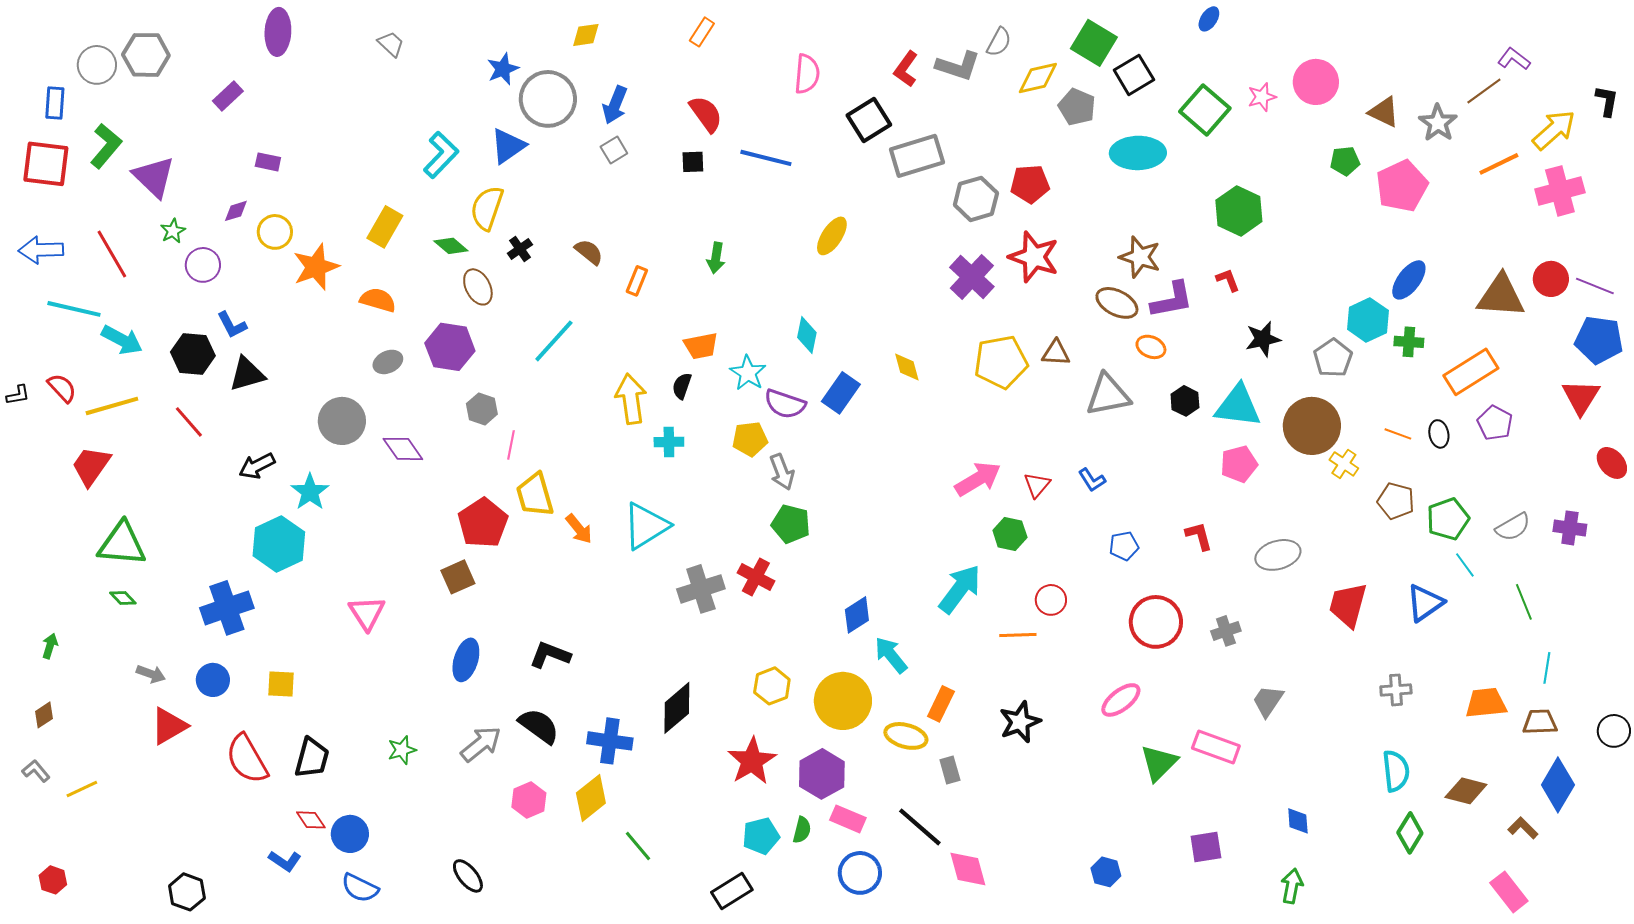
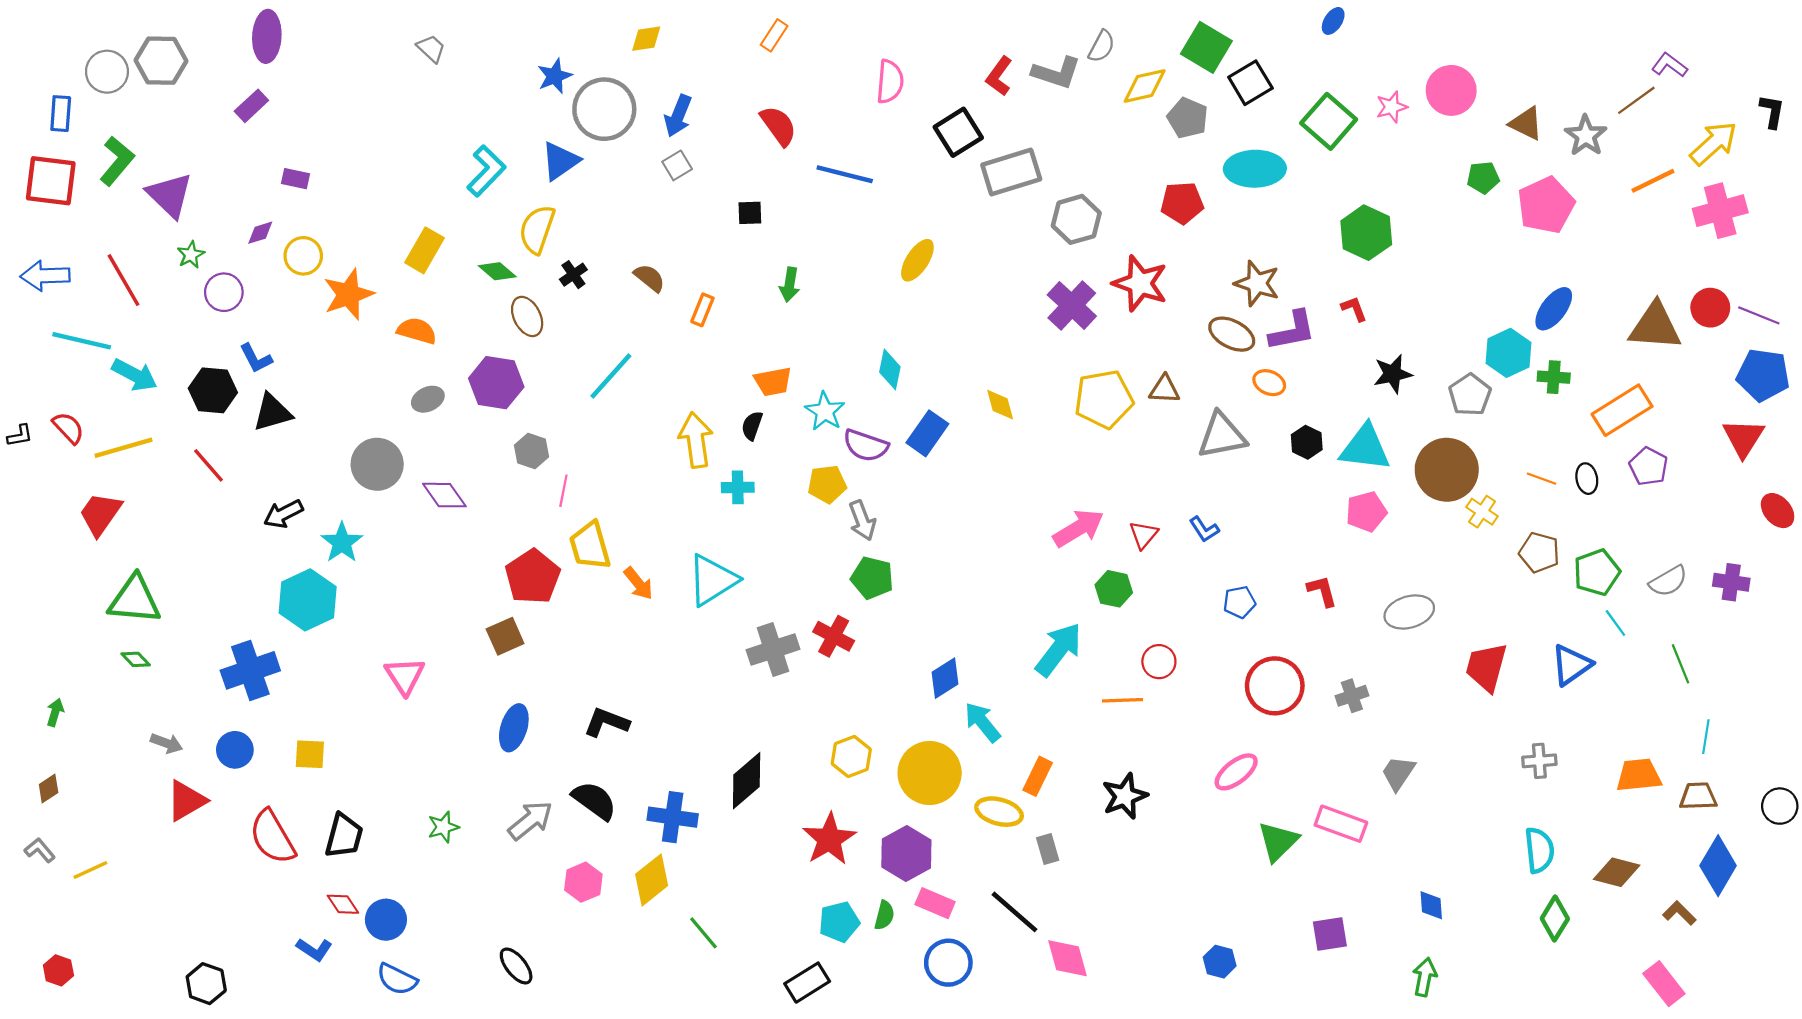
purple ellipse: (278, 32) -> (267, 36), moved
black square: (693, 162) -> (750, 213), moved
red pentagon: (1030, 184) -> (1182, 203), moved

